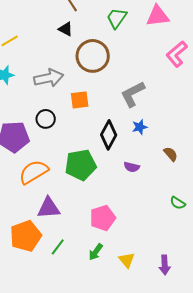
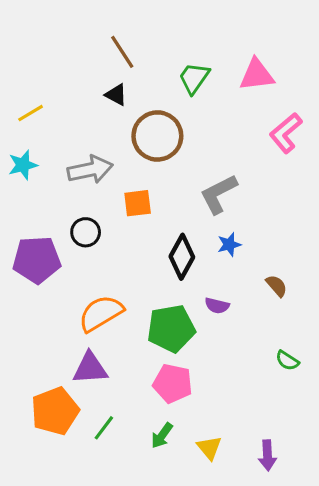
green pentagon: (81, 165) -> (171, 329), moved
orange semicircle: (34, 172) -> (101, 313), moved
pink pentagon: (103, 218) -> (173, 384), turned 30

